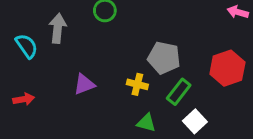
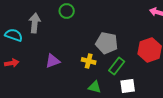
cyan semicircle: (27, 46) -> (14, 35), turned -36
red arrow: (24, 99) -> (12, 63), moved
white square: (195, 121) -> (128, 86), turned 35

